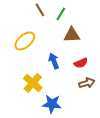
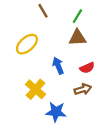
green line: (61, 14) -> (77, 16), moved
brown arrow: (87, 83) -> (83, 89), moved

